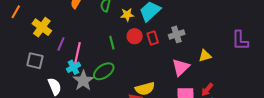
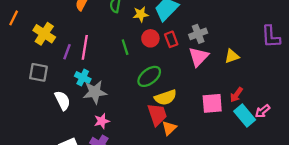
pink line: (78, 53) -> (85, 47), moved
cyan cross: (73, 67) -> (83, 77), turned -32
pink triangle: (181, 67) -> (199, 57), moved
green ellipse: (104, 71) -> (149, 76), moved
gray star: (83, 81) -> (95, 92), turned 30

